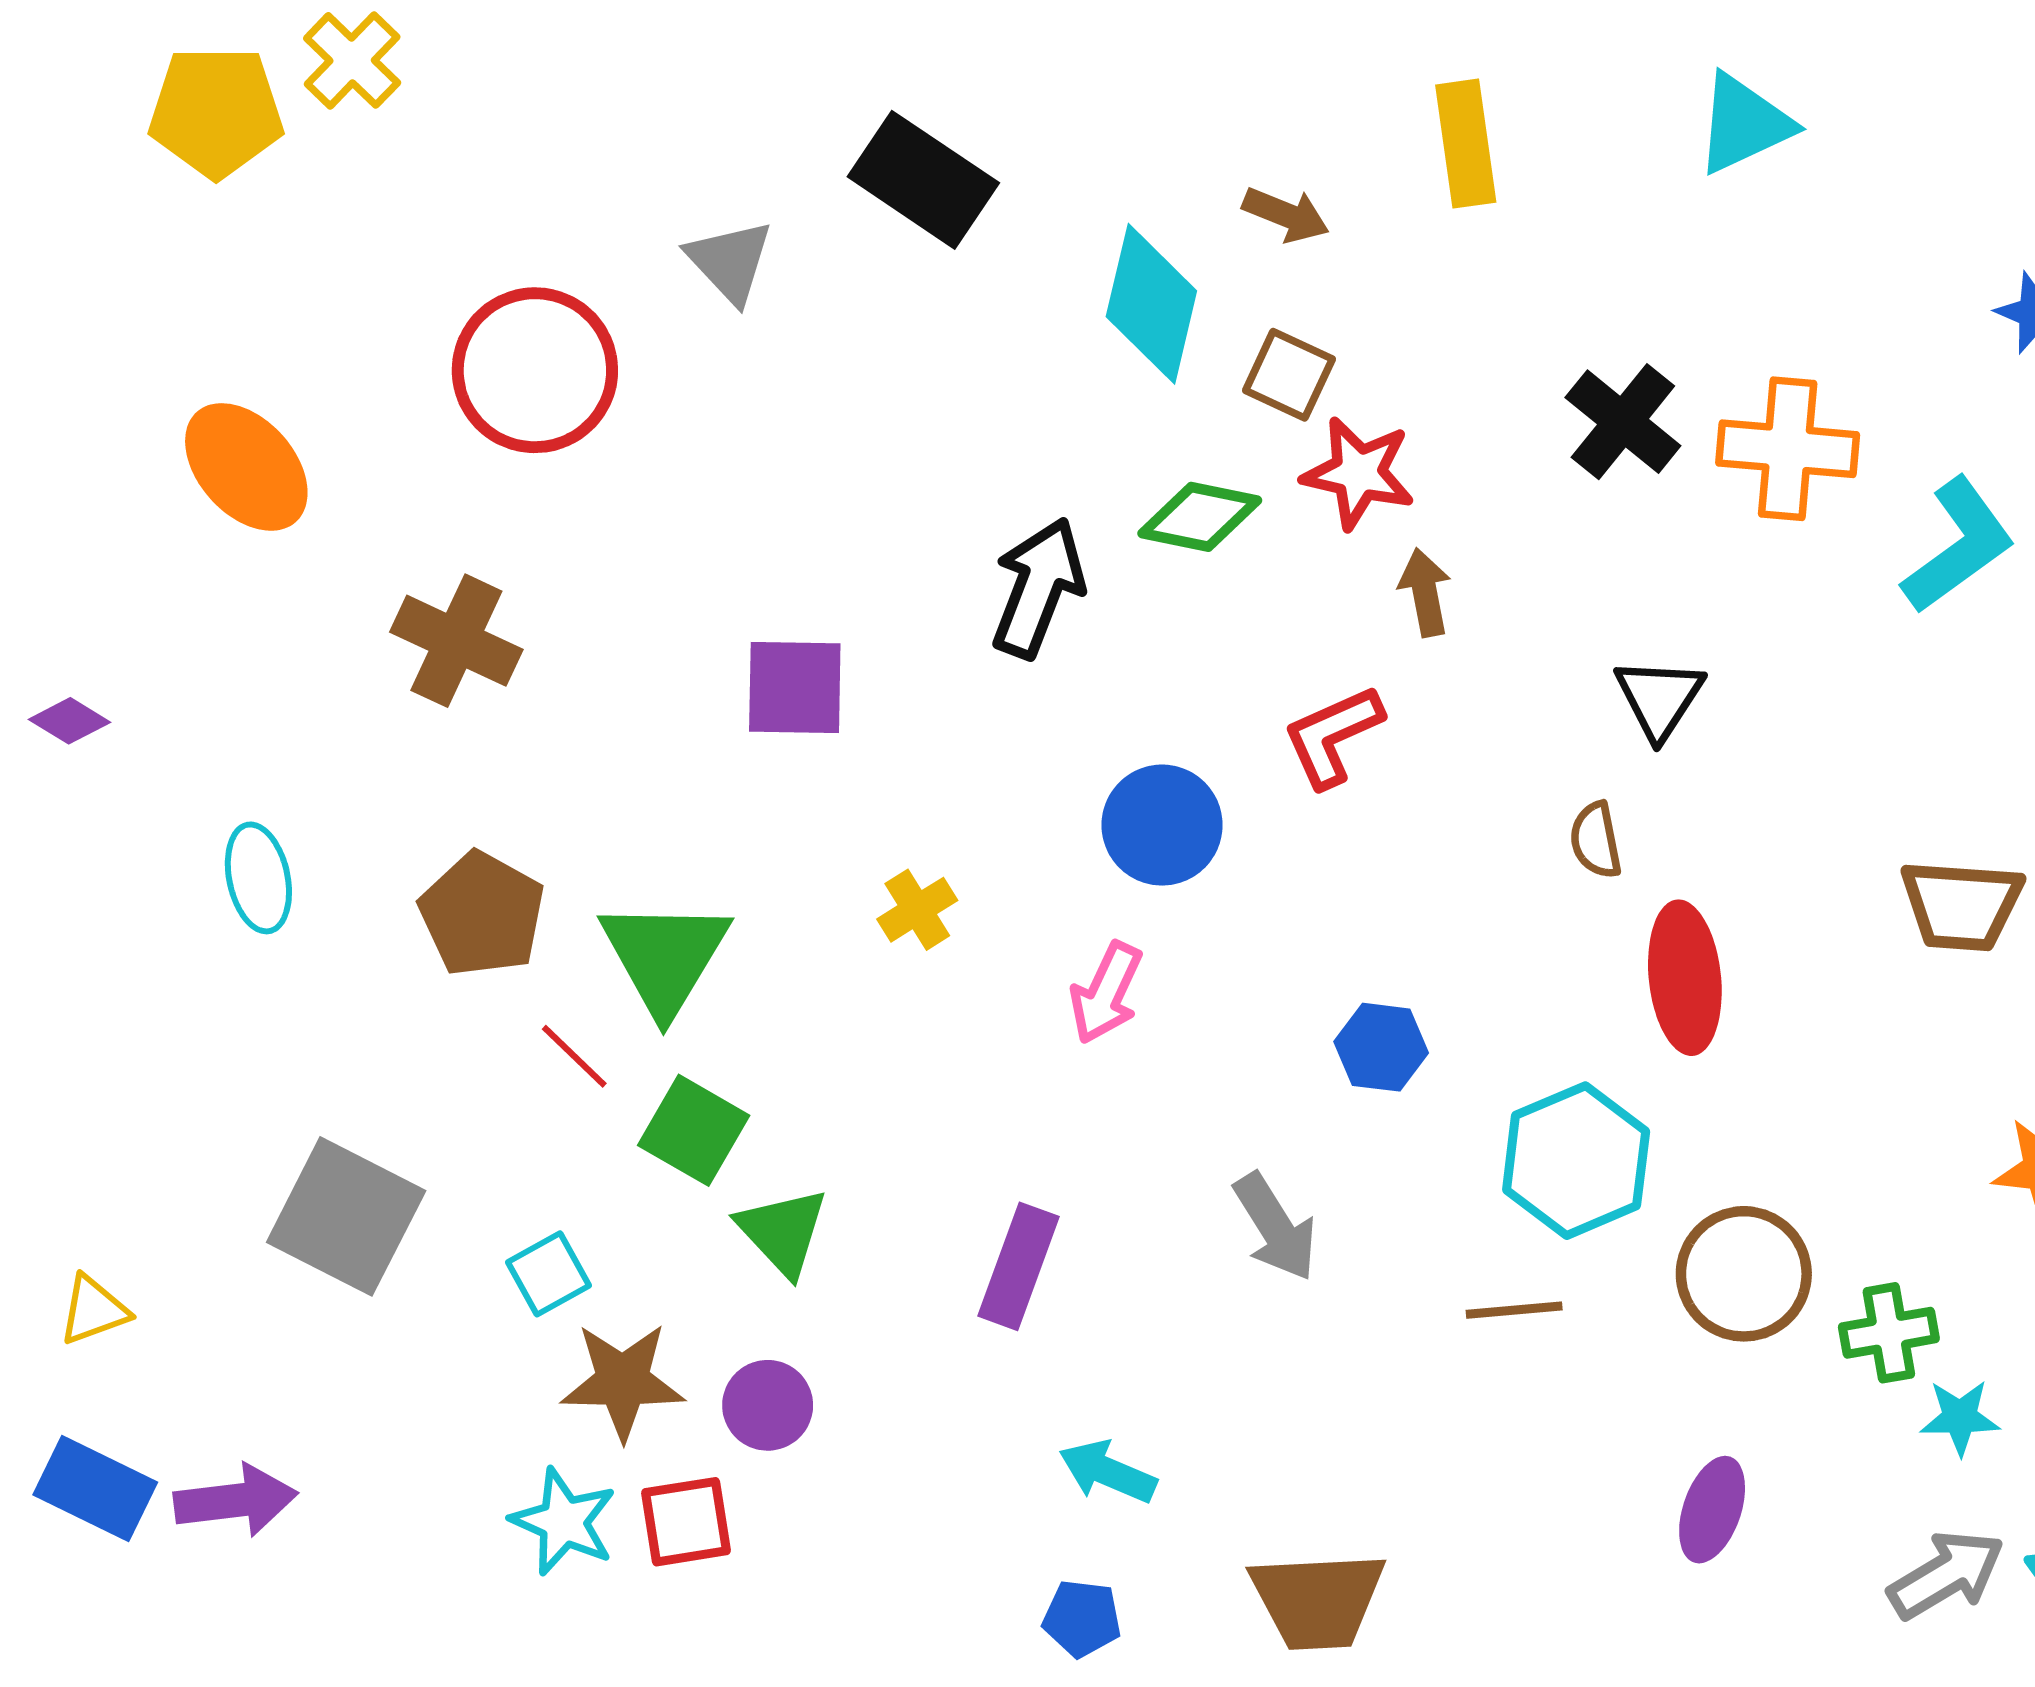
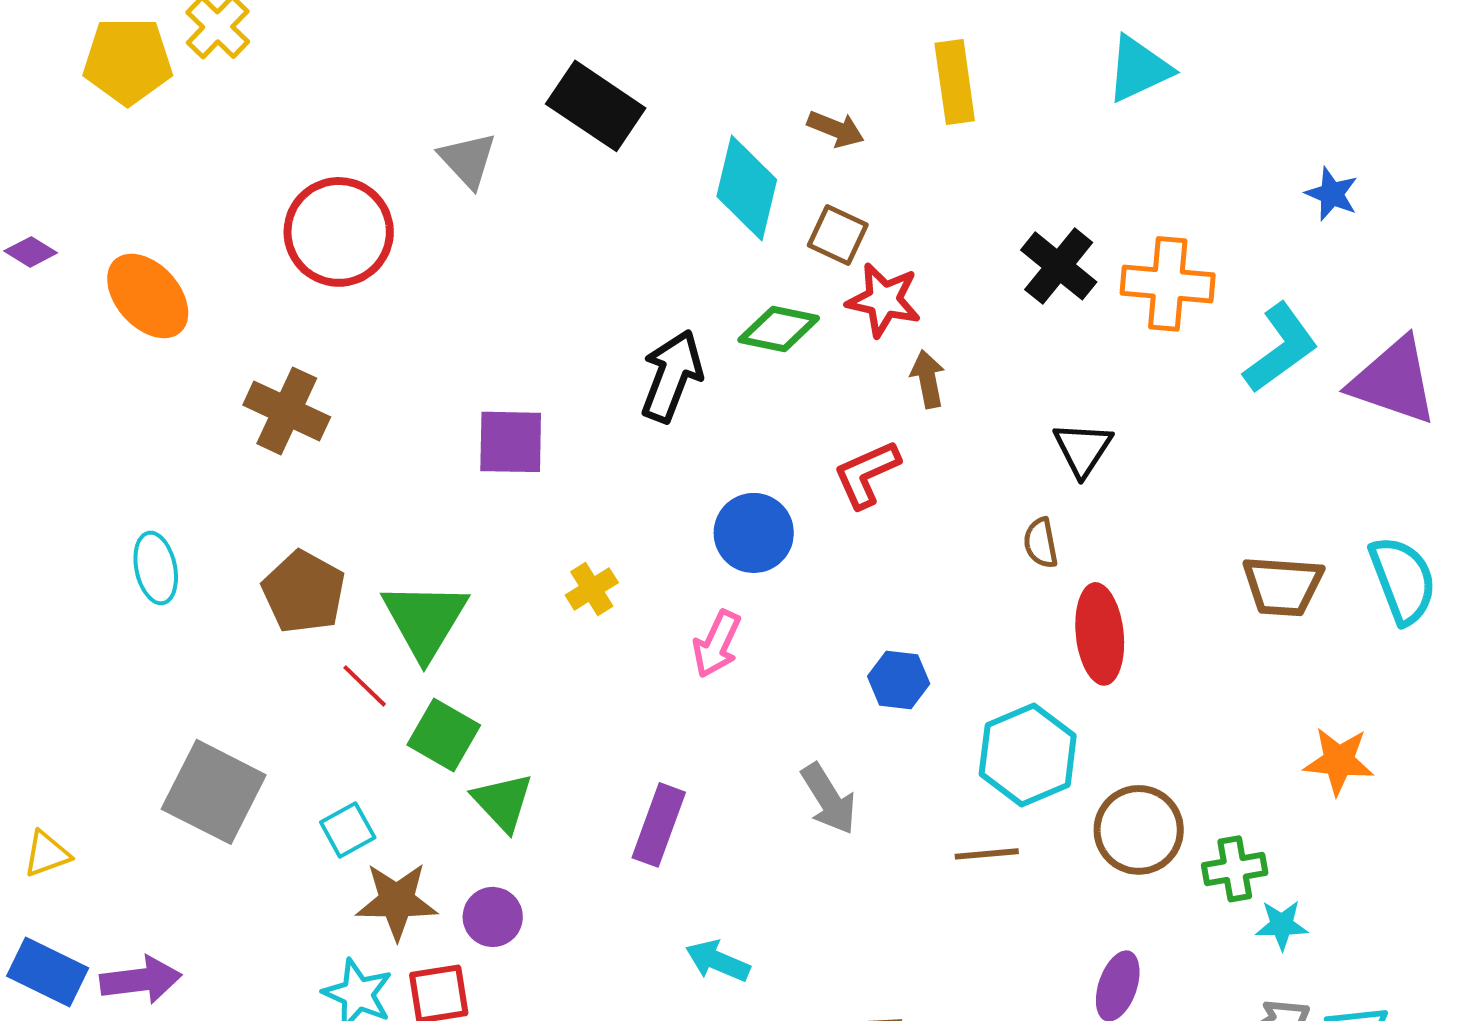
purple diamond: (70, 721) -> (31, 252), moved

